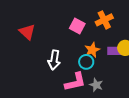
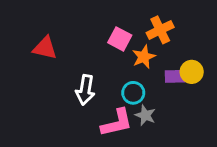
red triangle: (27, 32) -> (45, 48), turned -30
orange star: (92, 50) -> (144, 57), moved
gray star: (96, 85) -> (145, 115), moved

